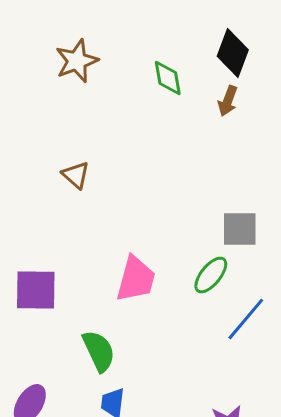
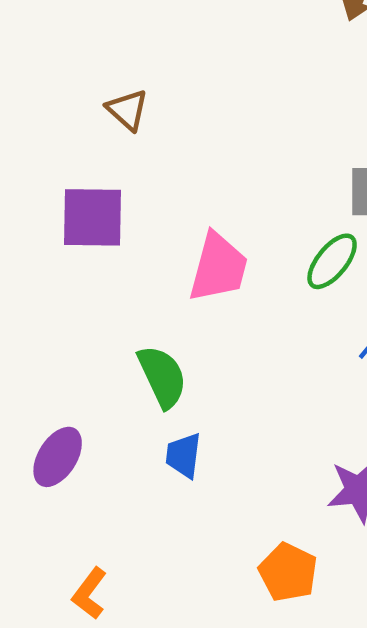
purple square: (36, 290) -> (92, 217), moved

